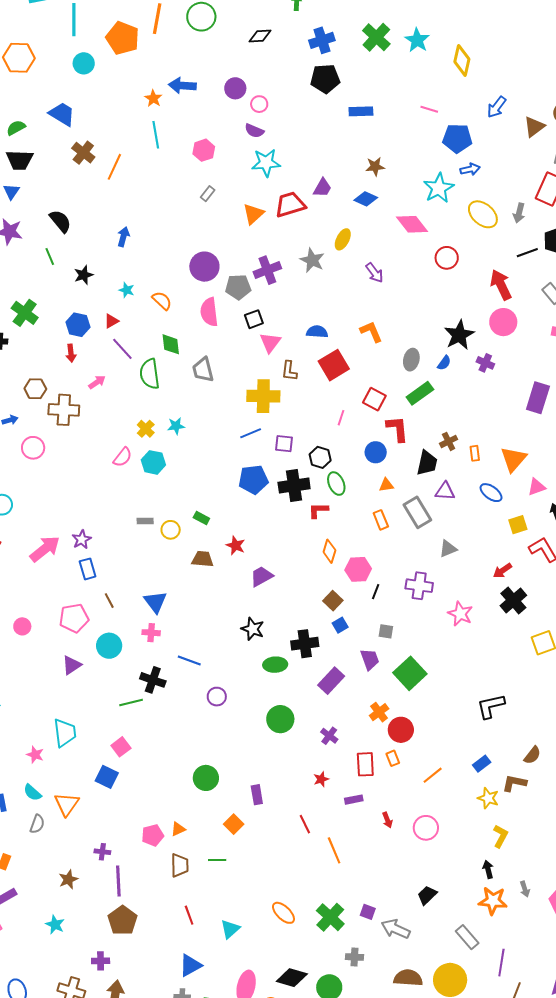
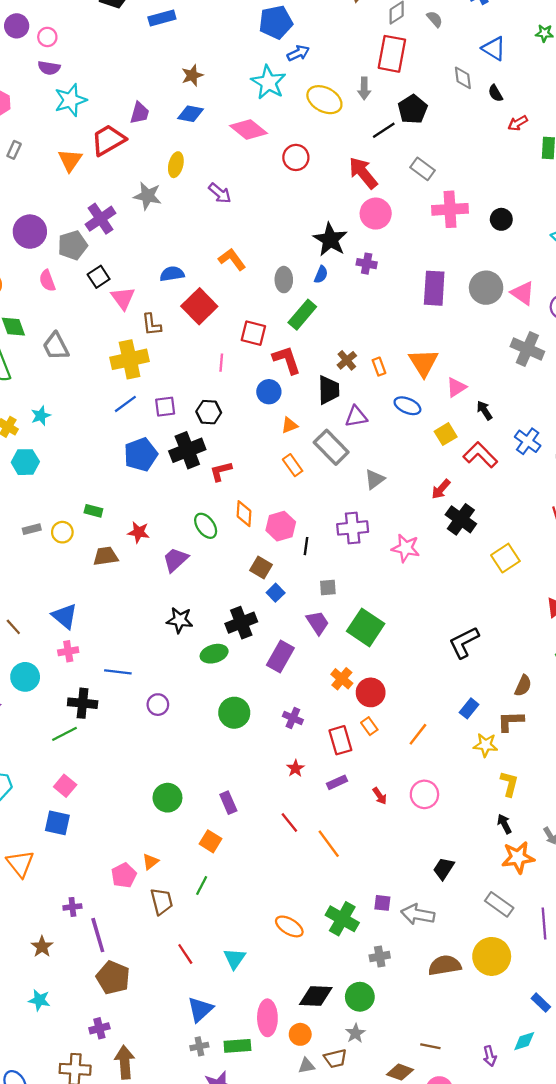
pink semicircle: (209, 312) -> (47, 281), size x0.7
green ellipse: (336, 484) -> (206, 526), moved
green line: (217, 860) -> (202, 886), turned -48

